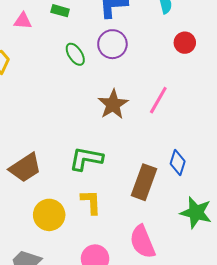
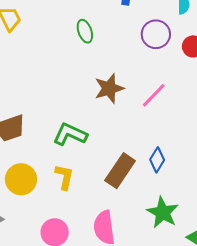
purple circle: (112, 44) -> (156, 34), moved

